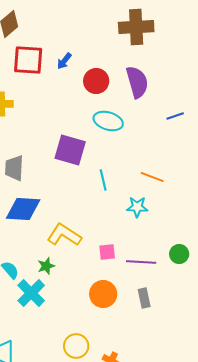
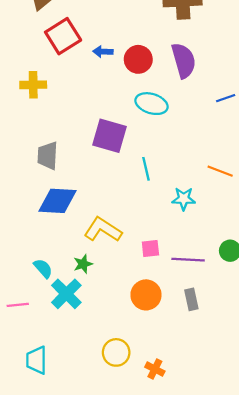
red square: (28, 60) -> (63, 36), turned -36
blue arrow: (64, 61) -> (103, 52), moved, turned 54
orange line: (152, 177) -> (220, 171), moved

